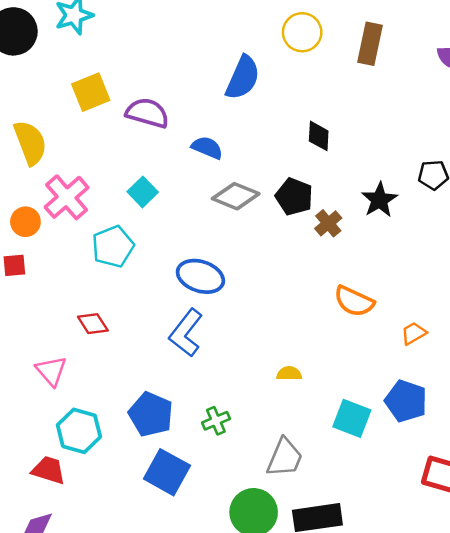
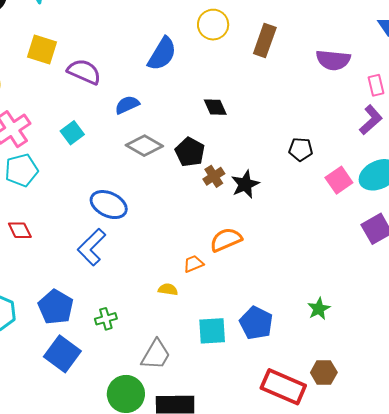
yellow square: (91, 92) -> (42, 50), turned 32
black diamond: (319, 136) -> (215, 107), turned -35
blue semicircle: (207, 148) -> (127, 105), turned -55
black star: (380, 200) -> (245, 184), moved
cyan pentagon: (113, 246) -> (21, 170), moved
orange semicircle: (354, 301) -> (226, 240), turned 124
orange trapezoid: (414, 333) -> (193, 264), moved
cyan square: (352, 418) -> (212, 331), turned -32

